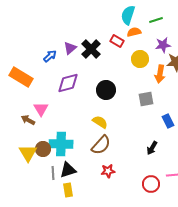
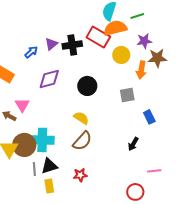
orange semicircle: (134, 32) -> (115, 28), size x1.6
red rectangle: (117, 41) -> (98, 37), size x1.6
black cross: (91, 49) -> (72, 45), turned 36
brown circle: (43, 149) -> (24, 145), size x1.5
red star: (108, 171) -> (80, 175), moved
red circle: (151, 184) -> (135, 192), moved

